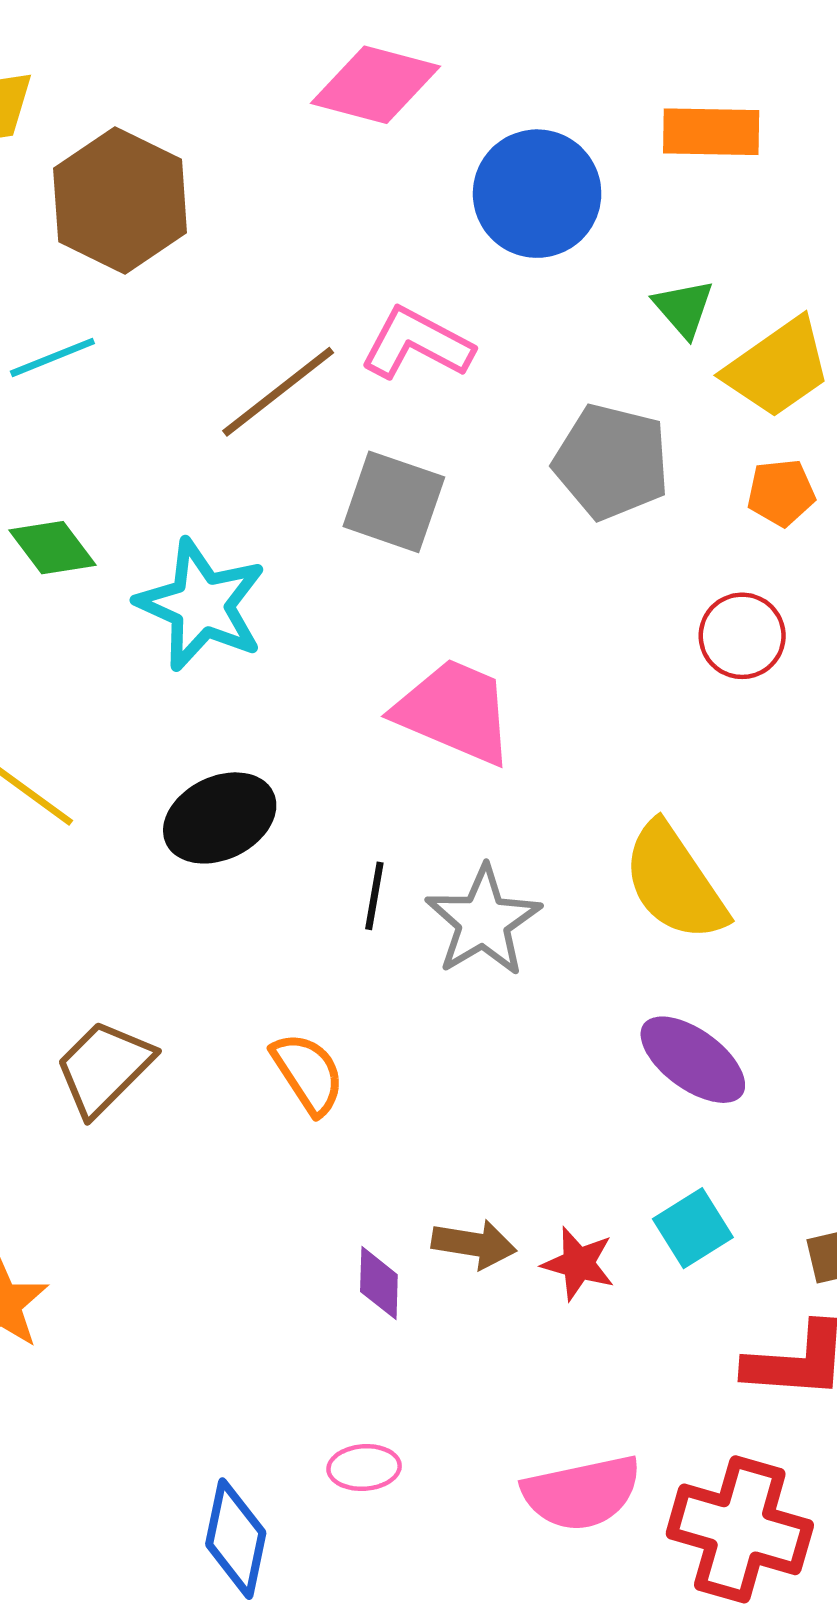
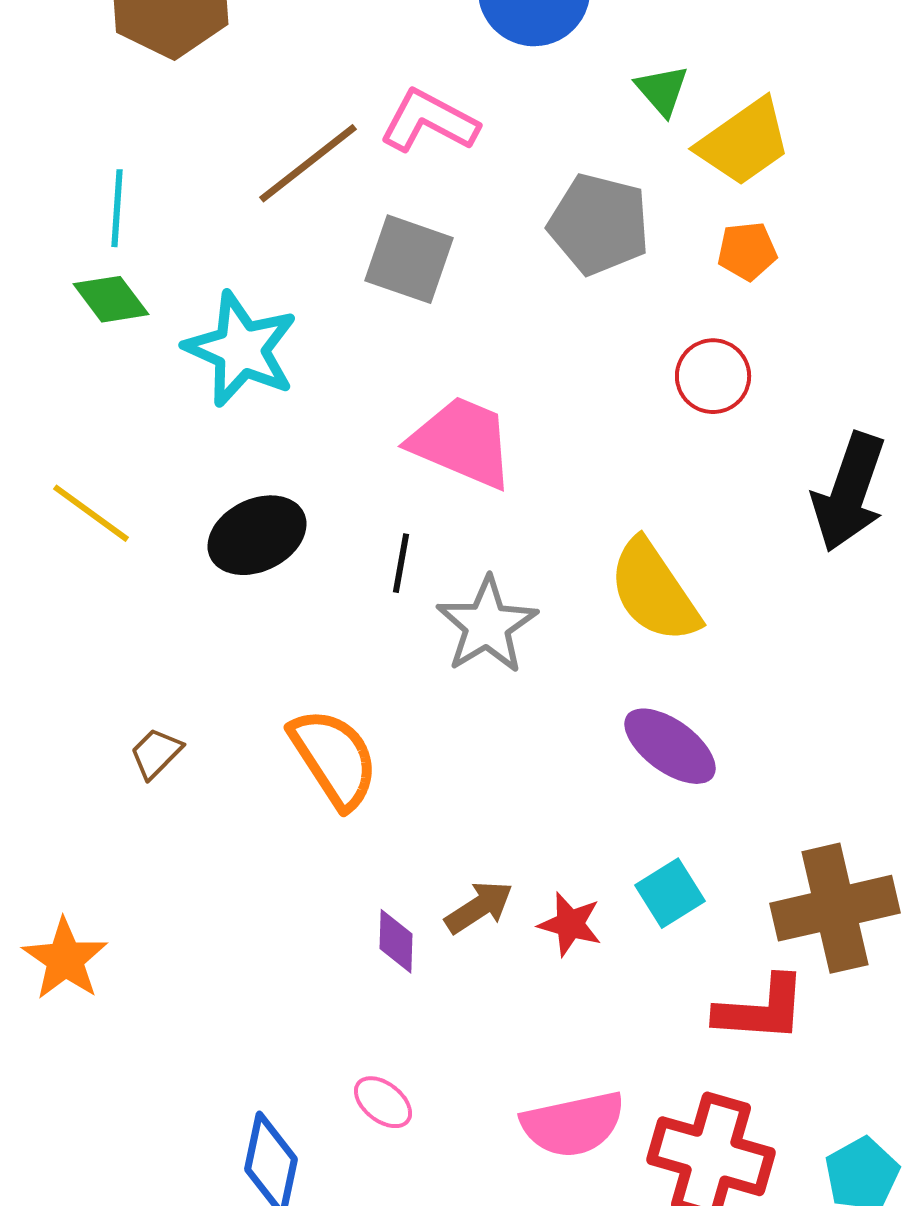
cyan line: (52, 357) -> (117, 208), moved, turned -64
black line: (374, 896) -> (401, 563), moved
brown trapezoid: (104, 1068) -> (156, 753), size x0.6
orange semicircle: (308, 1073) -> (334, 758), size x1.4
brown arrow: (474, 1244) -> (479, 907), turned -42
pink ellipse: (364, 1468) -> (383, 1102), turned 42

